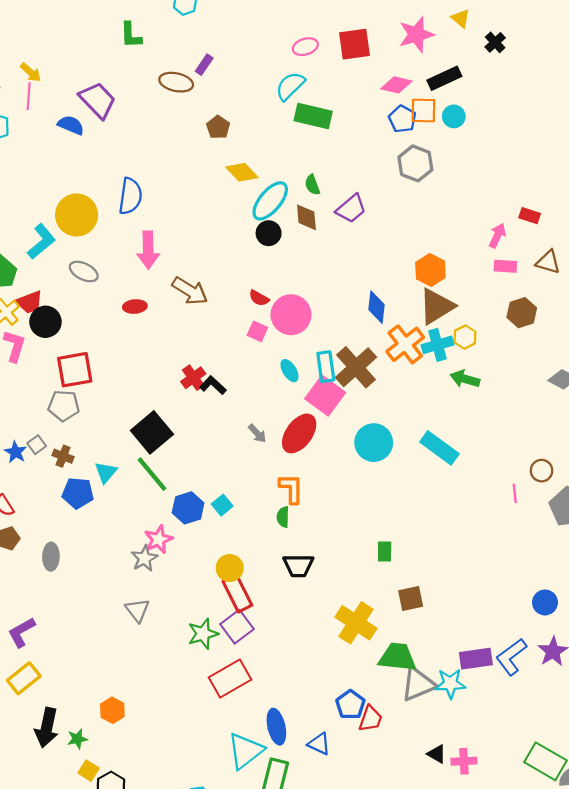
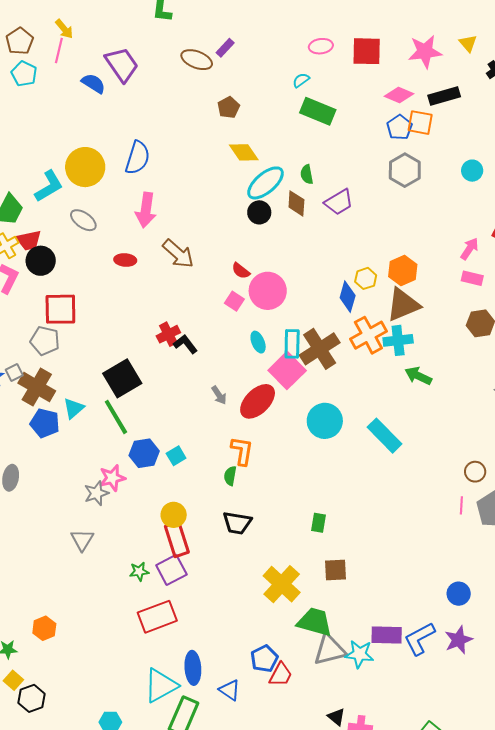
cyan semicircle: (290, 86) -> (301, 80), size x0.6
cyan circle: (454, 116) -> (472, 171), moved
yellow hexagon: (465, 337) -> (366, 278), moved
brown cross: (63, 456) -> (37, 387), size x1.8
pink line: (515, 493) -> (461, 505), moved
green star: (203, 634) -> (139, 571), size x0.7

